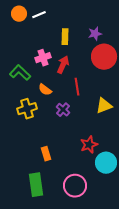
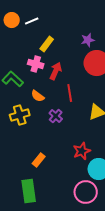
yellow rectangle: (65, 37) -> (47, 44), moved, turned 35
pink cross: (43, 58) -> (36, 64), turned 35
orange rectangle: (46, 154) -> (39, 160), turned 56
pink circle: (75, 186) -> (86, 192), moved

